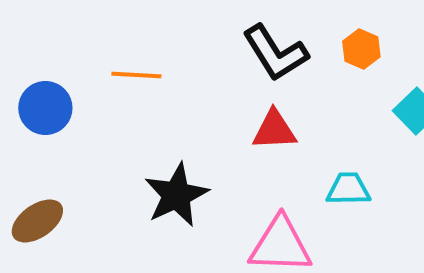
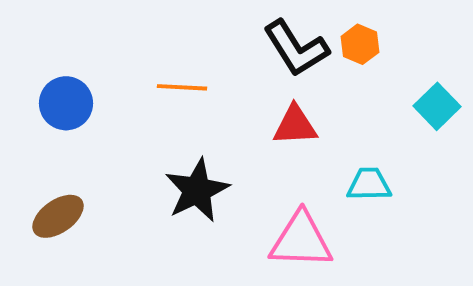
orange hexagon: (361, 49) -> (360, 44), moved
orange line: (136, 75) -> (182, 87), moved

